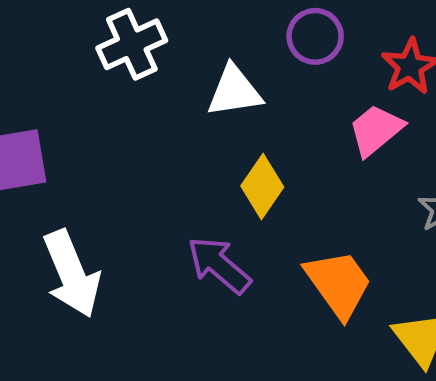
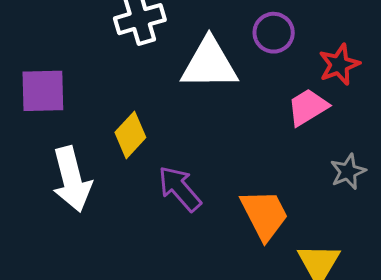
white triangle: (234, 91) -> (209, 64), size x1.4
yellow diamond: (262, 186) -> (130, 135), moved

